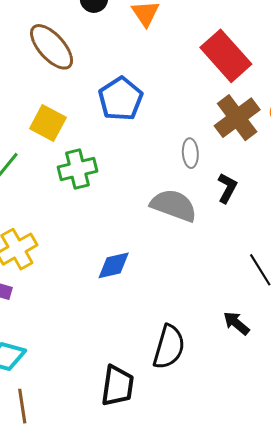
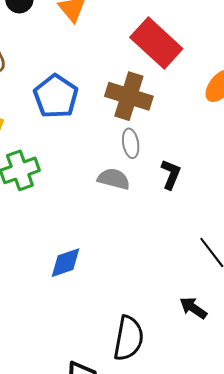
brown cross: (237, 118) -> (129, 96), moved, turned -30
gray semicircle: (174, 205) -> (114, 179), moved, size x0.7

